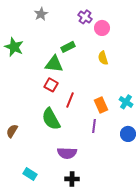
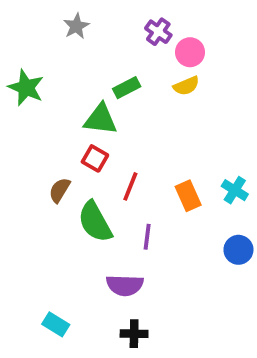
yellow semicircle: (103, 58) -> (186, 86), moved, turned -96
purple line: (94, 126) -> (147, 237), moved
brown semicircle: (12, 131) -> (60, 190), moved

